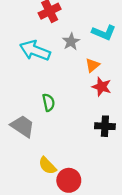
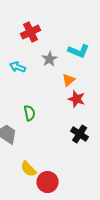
cyan arrow: (35, 51) -> (18, 67), size x0.6
black cross: (105, 126) -> (80, 134), turned 30

